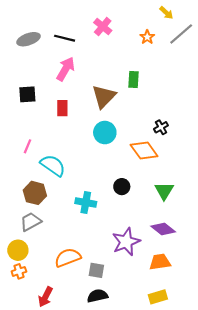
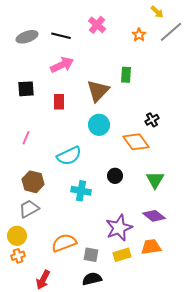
pink arrow: (66, 69) -> (62, 65), turned 35
cyan semicircle: (53, 165) -> (69, 156), moved, turned 120
yellow rectangle: (158, 297) -> (122, 255), moved

